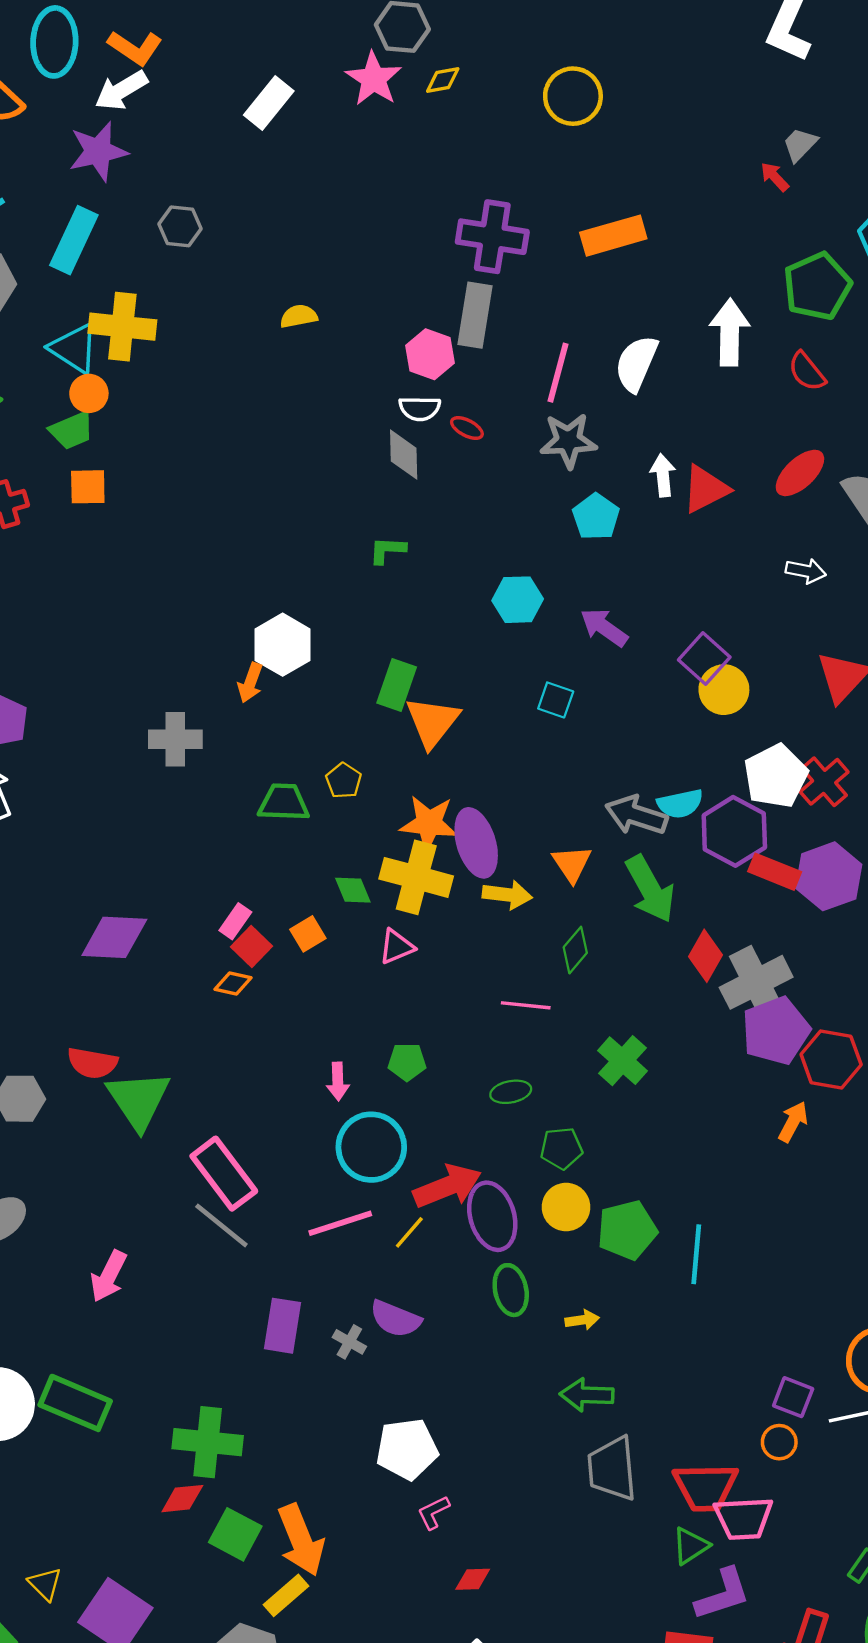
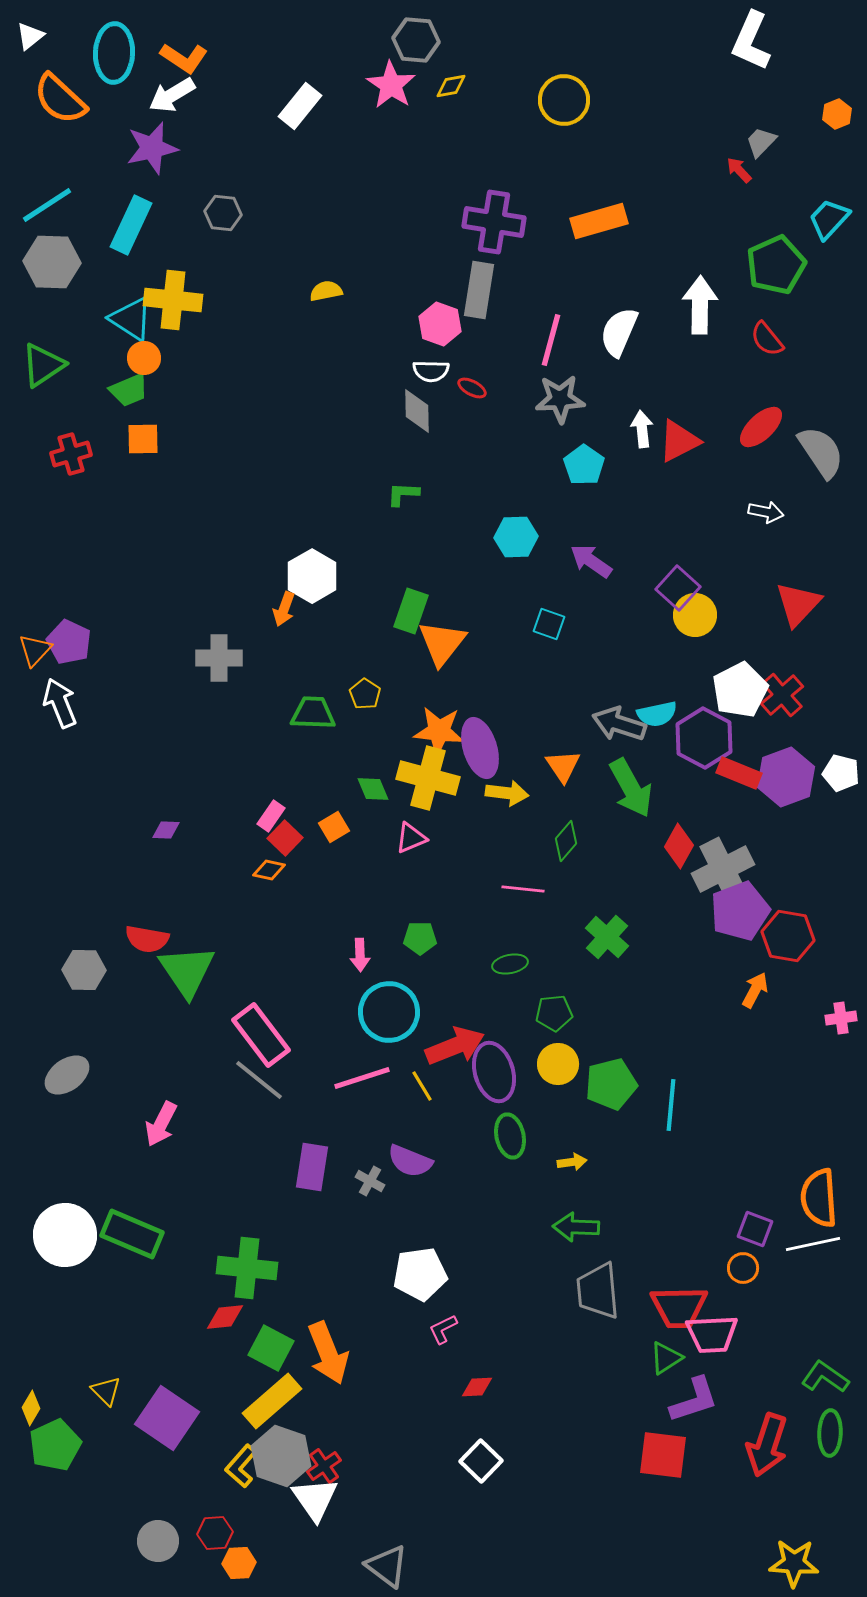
purple diamond: (114, 937) -> (166, 830), size x0.5
yellow line: (409, 1232) -> (422, 1086), turned -72
yellow rectangle: (286, 1595) -> (272, 1401), moved, size x1.5

